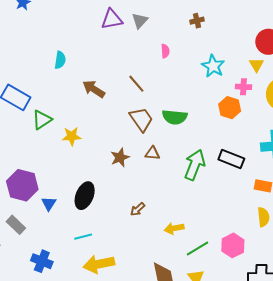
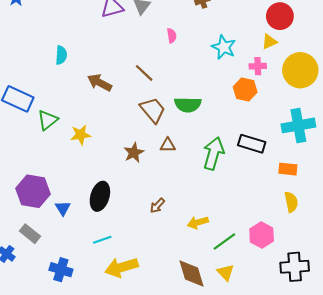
yellow triangle: (256, 65) -> (269, 42), turned 42

